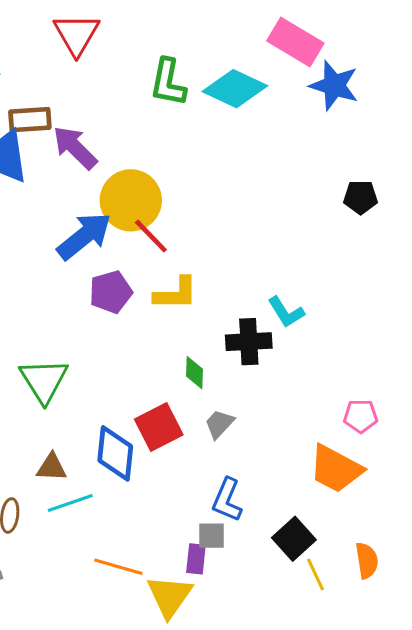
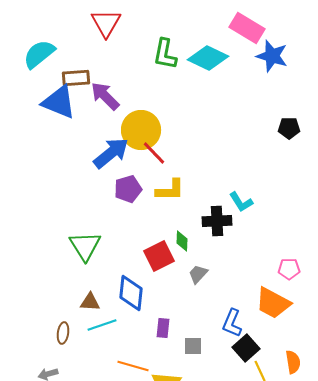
red square: (159, 427) -> (159, 256), moved
blue L-shape: (227, 500) -> (232, 323), moved
purple rectangle: (196, 559) -> (163, 328), moved

